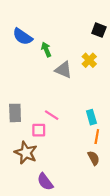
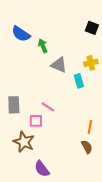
yellow cross: (89, 60) -> (91, 63), moved, turned 32
cyan rectangle: (91, 117) -> (79, 81), moved

